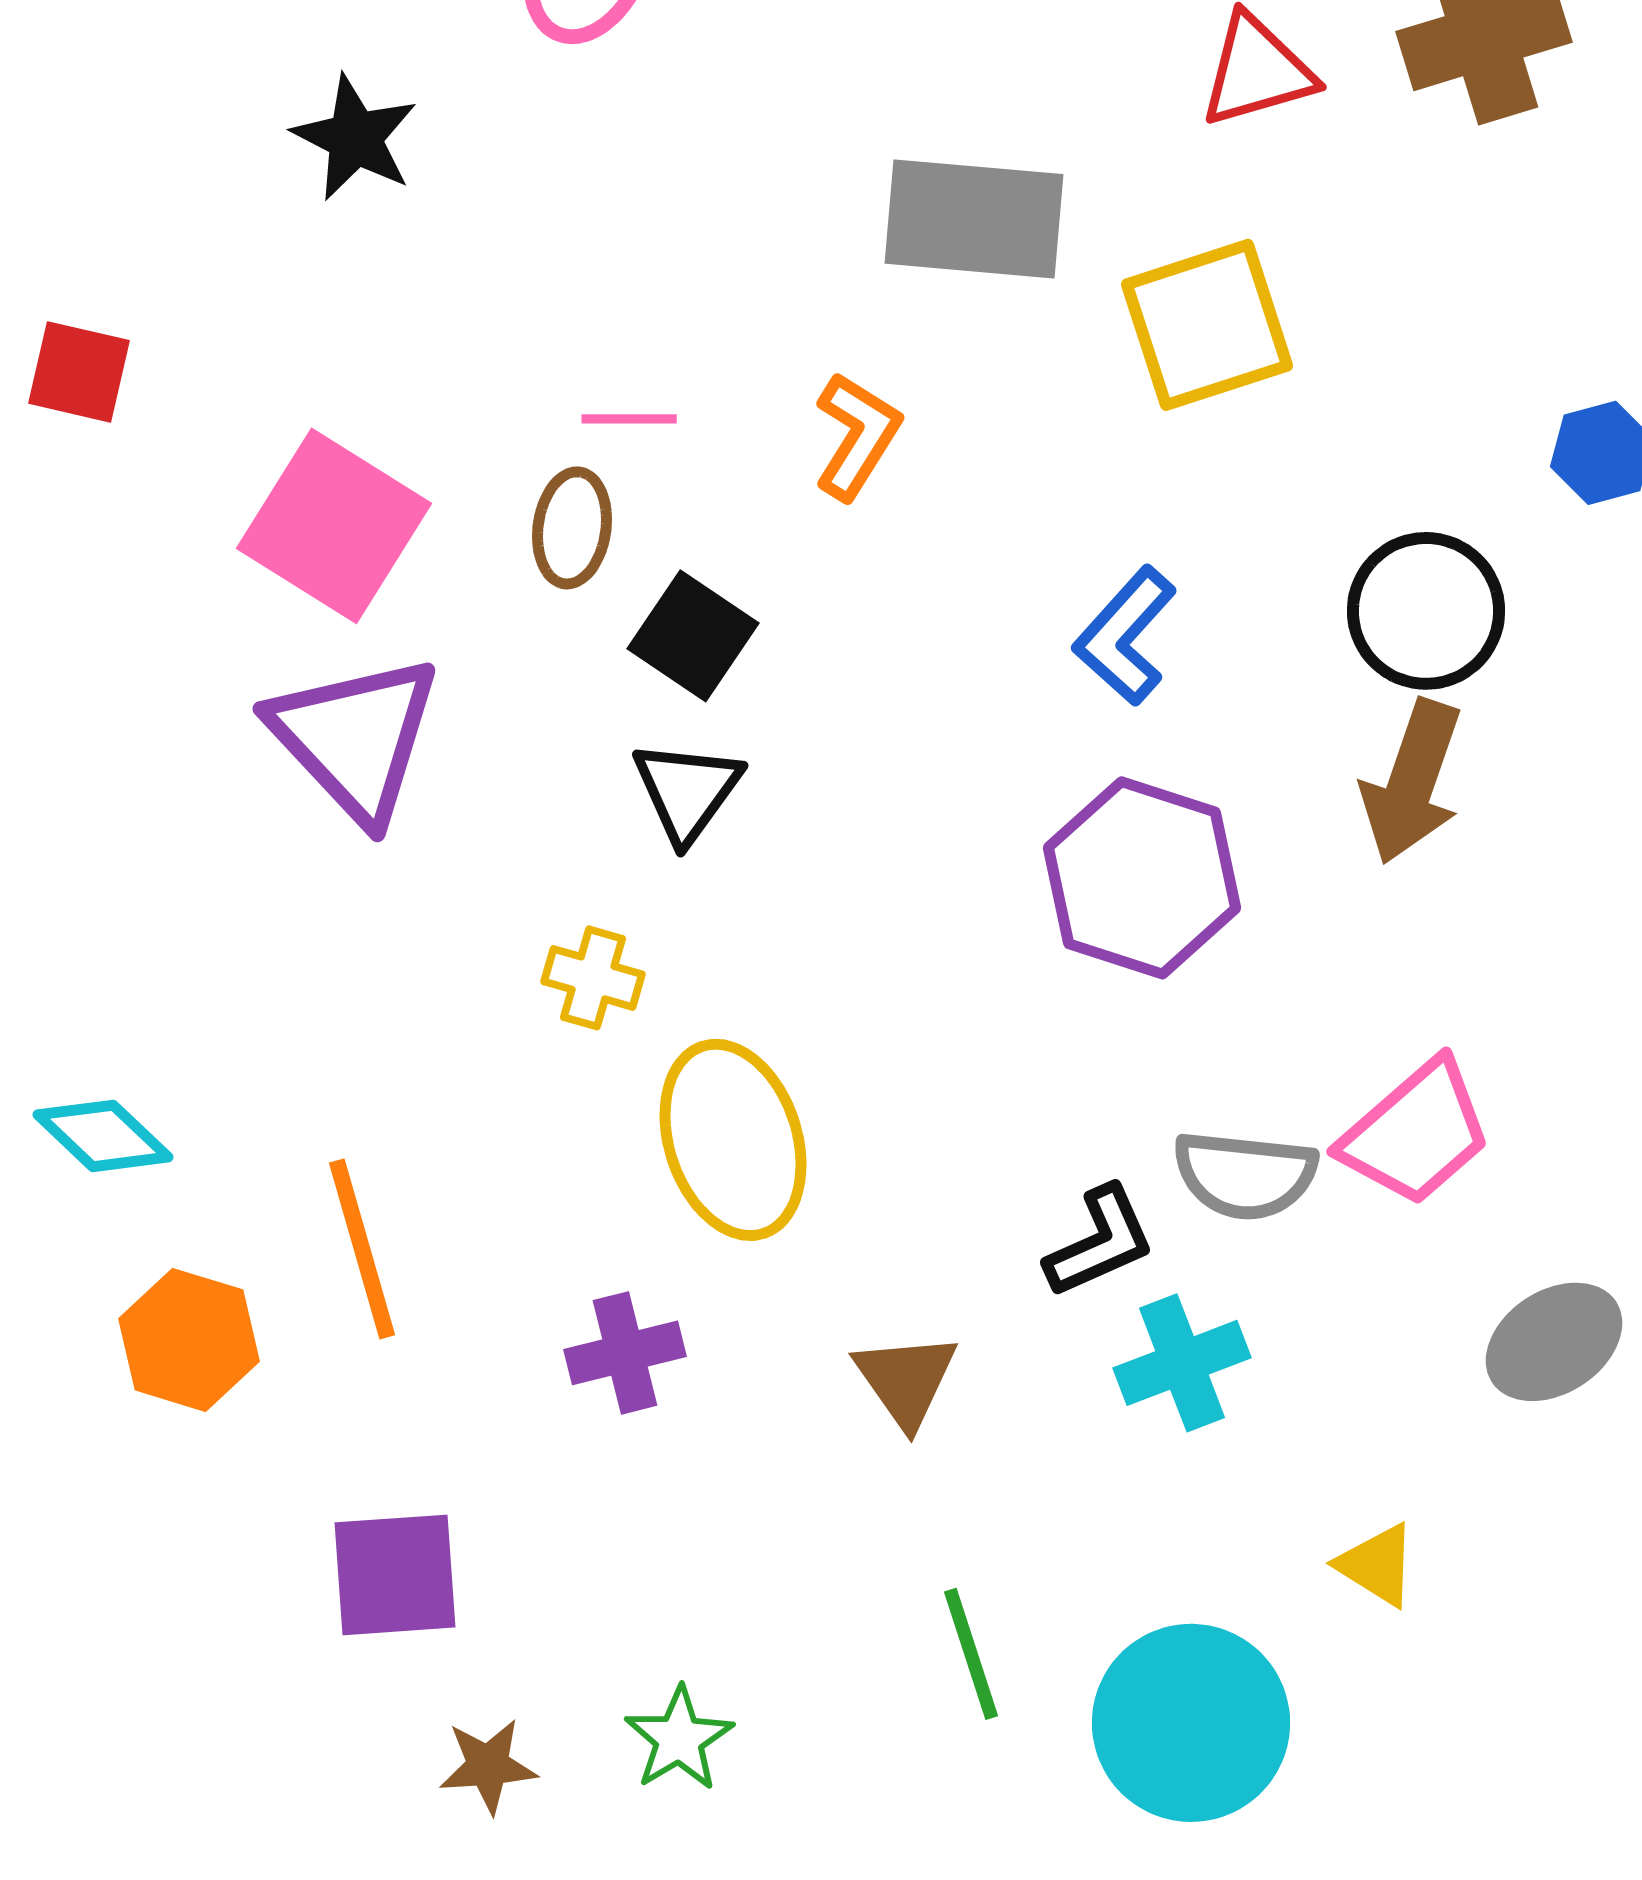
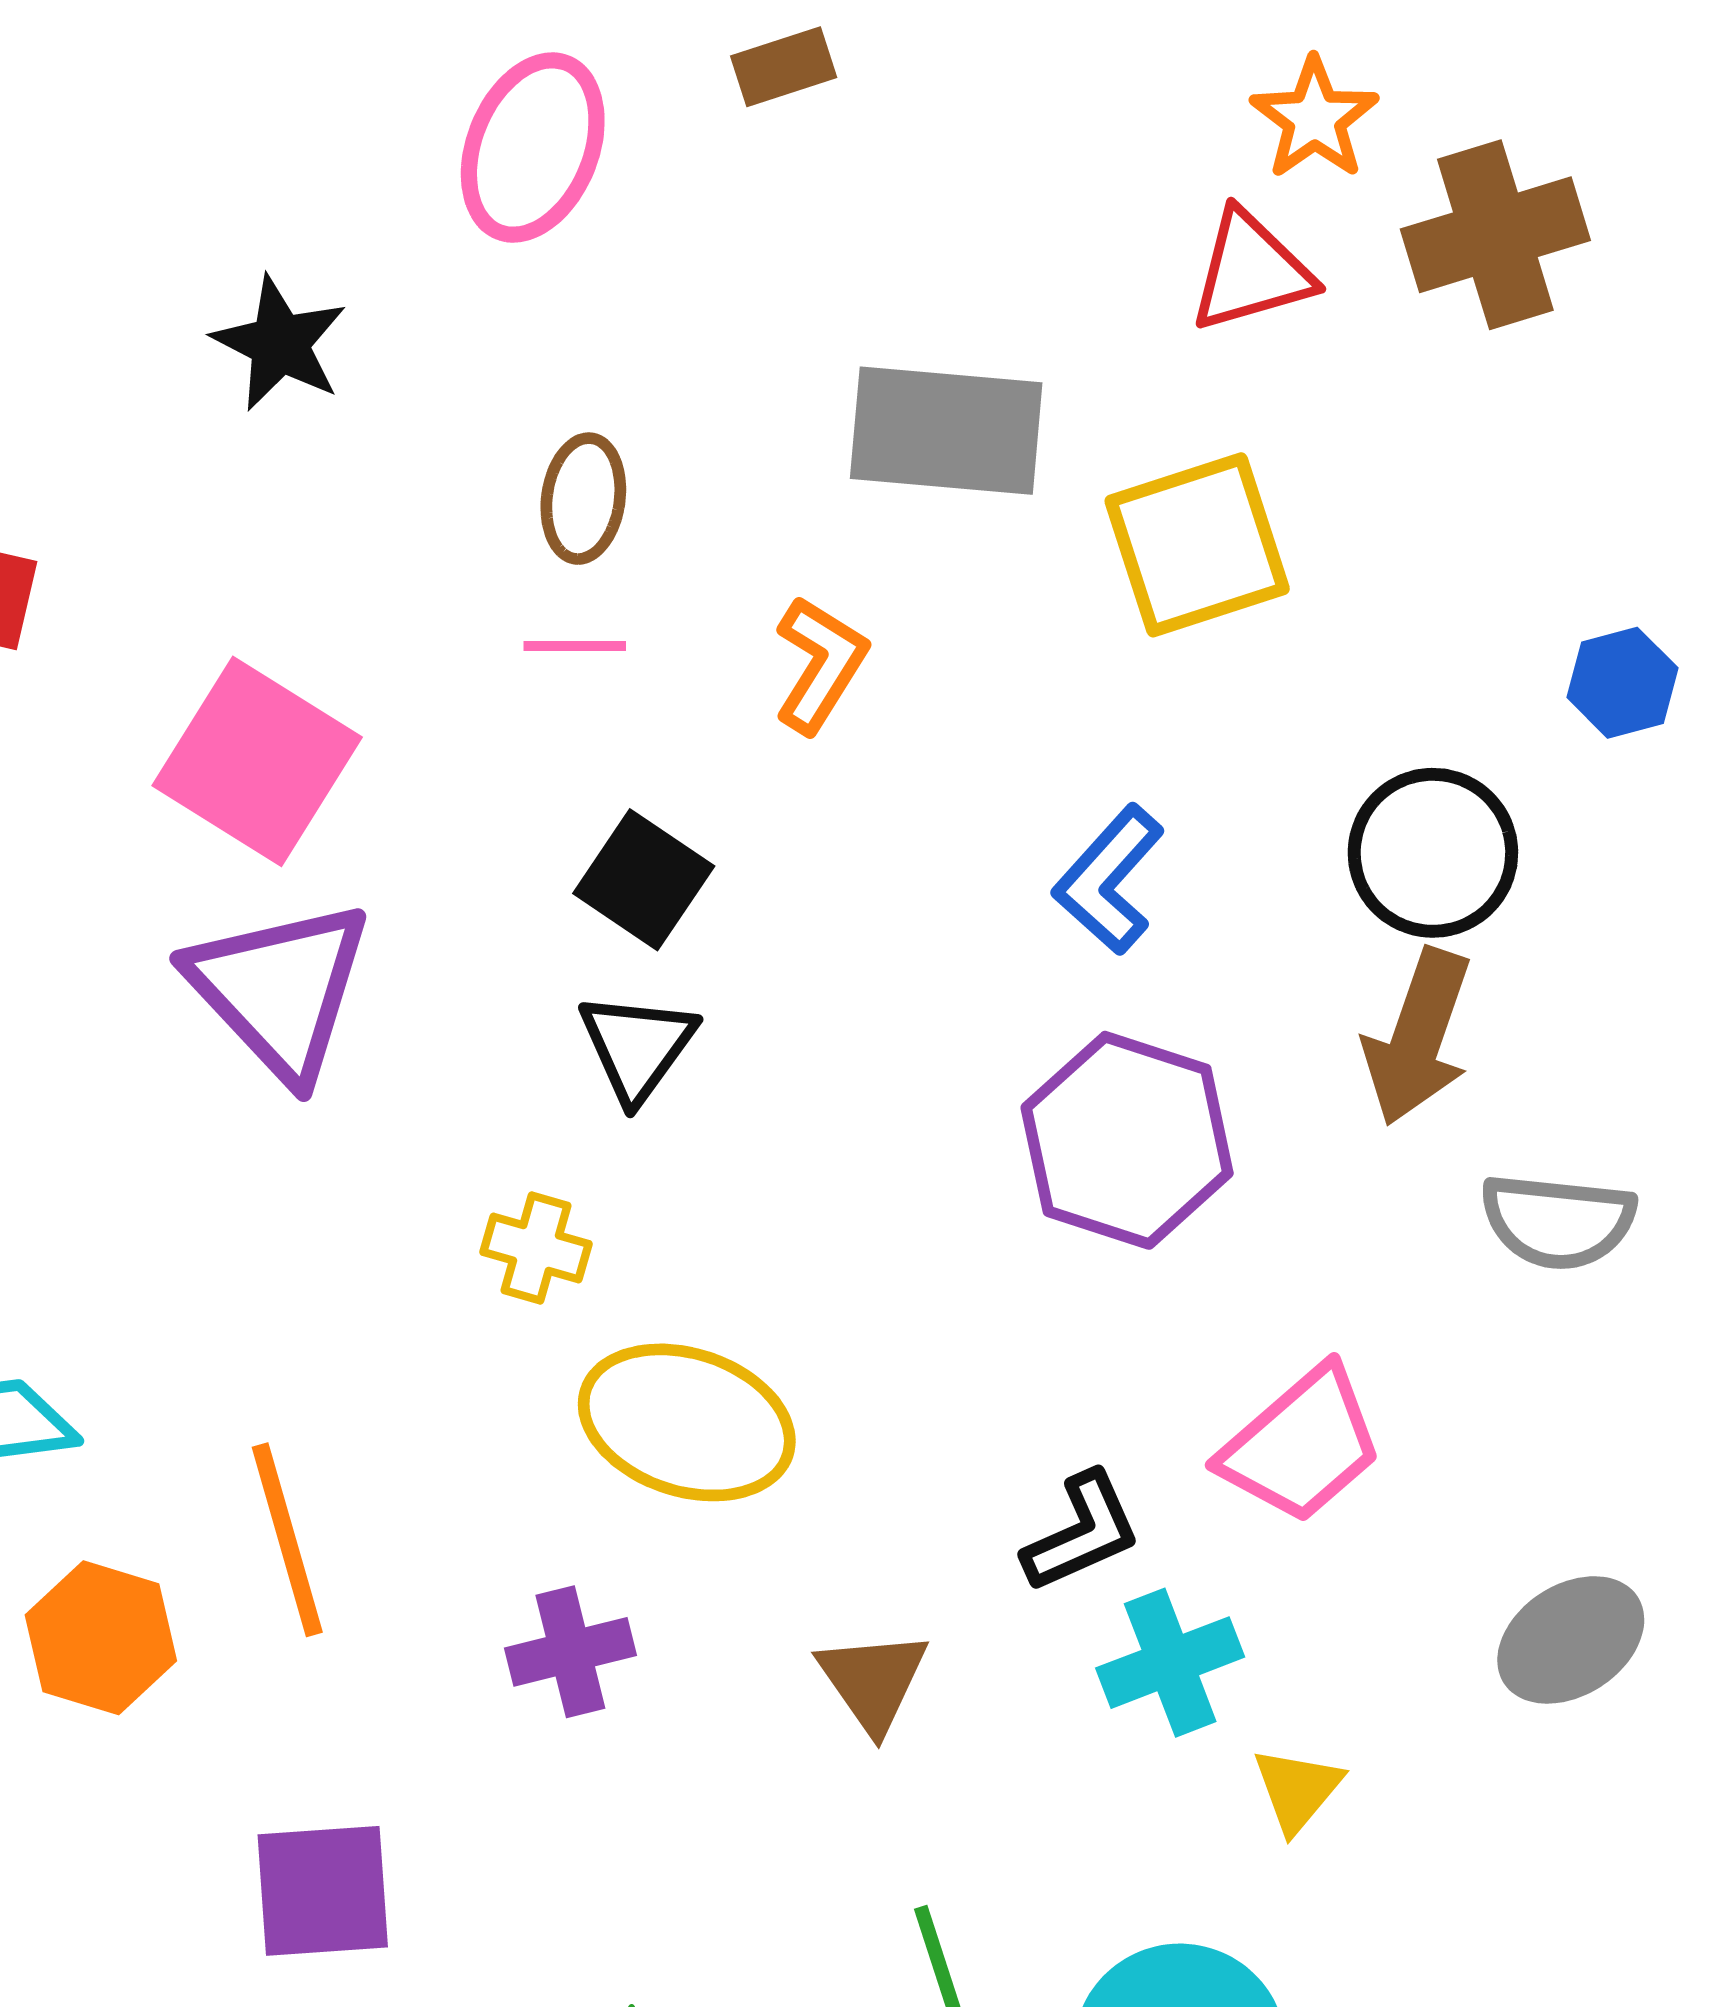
brown ellipse: (572, 528) -> (583, 499), moved
pink trapezoid: (1416, 1133) -> (1302, 1445), moved
yellow ellipse: (733, 1140) -> (687, 1422), turned -54
gray semicircle: (1245, 1175) -> (1558, 1221), moved
yellow triangle: (1377, 1565) -> (1297, 1790), moved, turned 38

